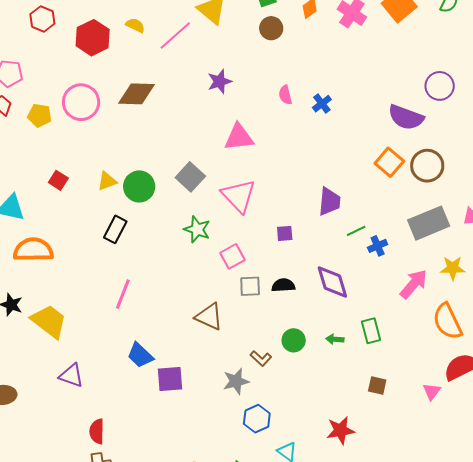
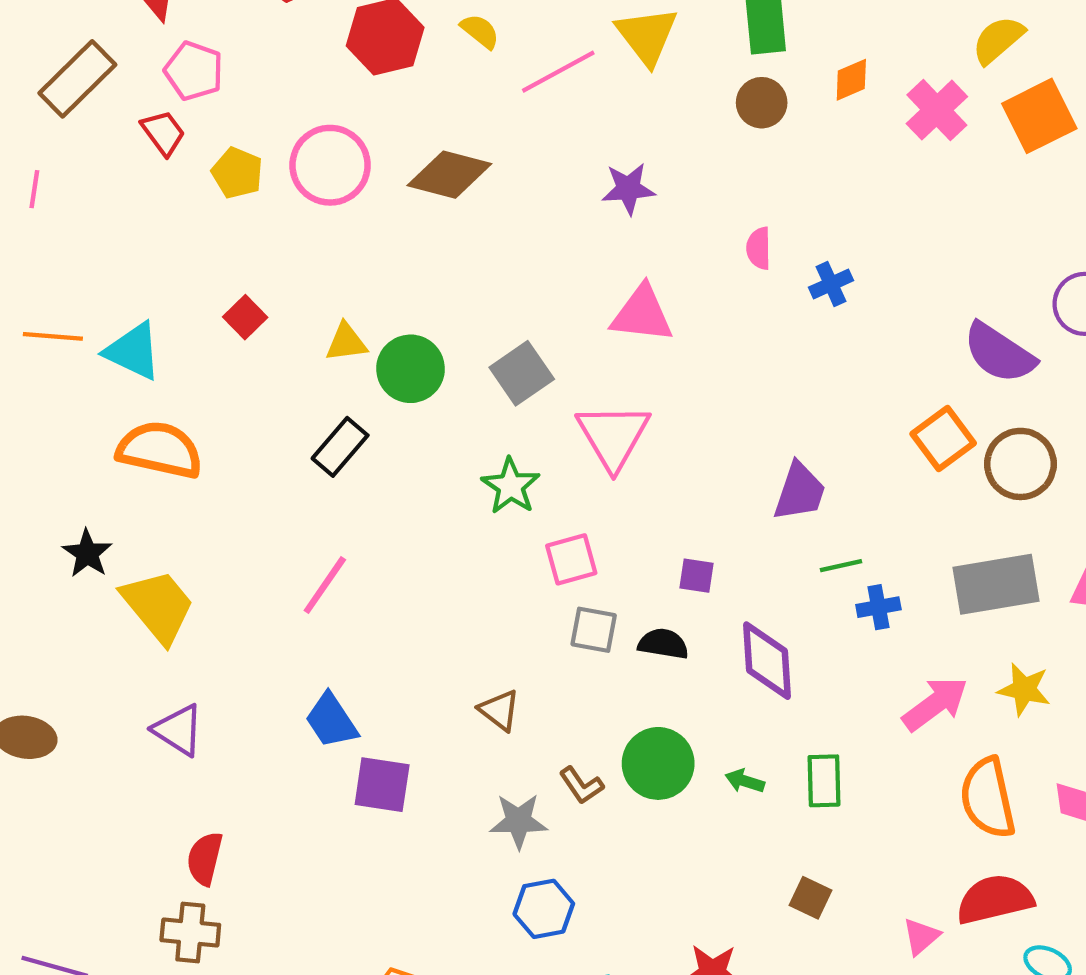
purple square: (285, 233) -> (697, 576), moved
brown triangle: (209, 317) -> (499, 710), moved, size x0.7
green circle: (294, 340) -> (658, 763), size x1.4

